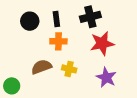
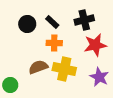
black rectangle: (56, 19) -> (52, 22), turned -40
yellow cross: (69, 69) -> (64, 69), size x1.6

